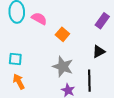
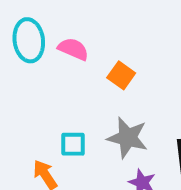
cyan square: (15, 59) -> (73, 144), moved

